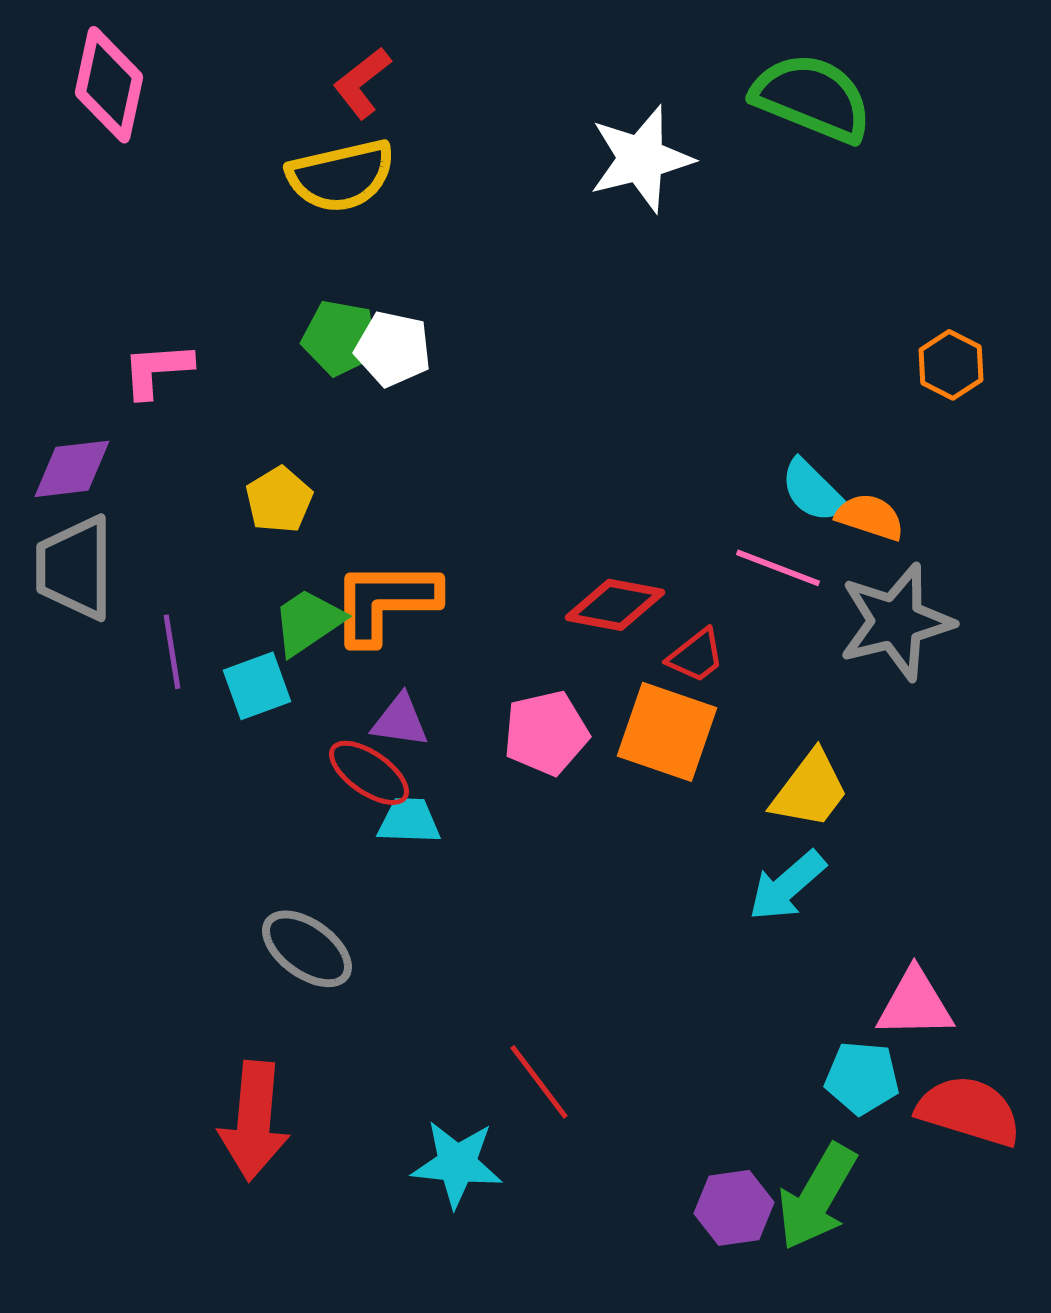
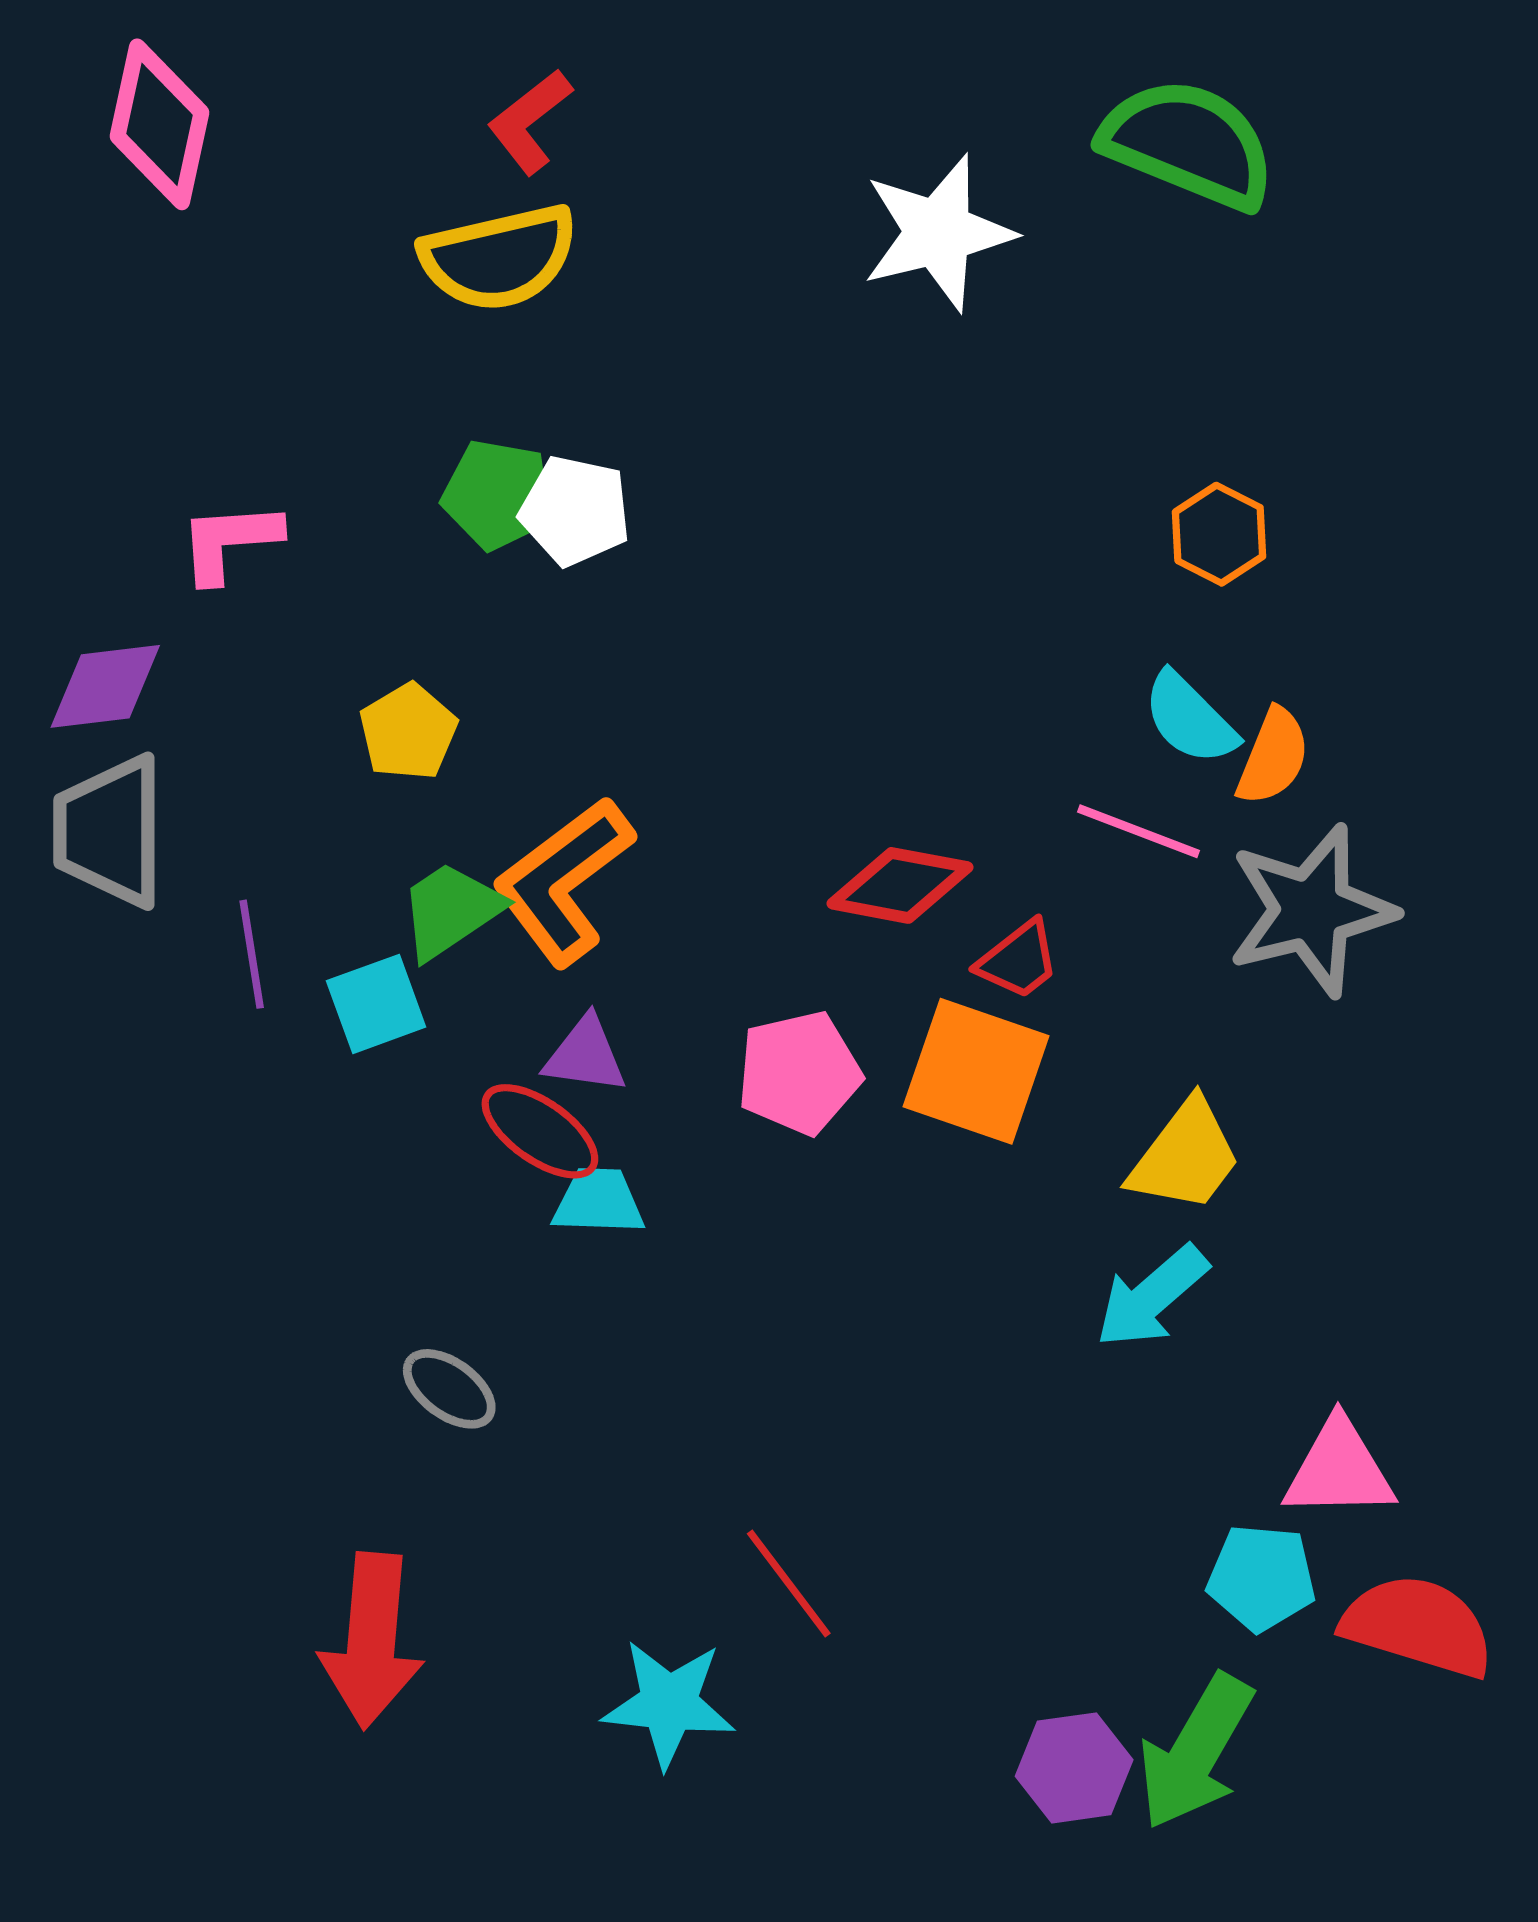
orange hexagon: (951, 365) -> (1219, 534), moved
orange semicircle: (870, 517) -> (1273, 757), turned 94
orange L-shape: (385, 602) -> (563, 881), turned -37
gray ellipse: (307, 949) -> (449, 1389), size x0.7

